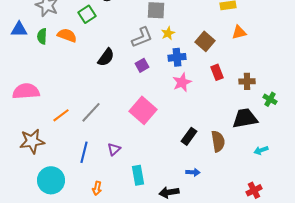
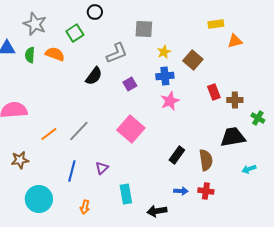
orange triangle: (239, 32) -> (235, 41), moved
yellow star: (168, 33) -> (164, 52), moved
gray L-shape: (142, 37) -> (117, 53), moved
red rectangle: (217, 72) -> (214, 92), moved
brown star: (32, 141) -> (20, 160), size x0.7
red cross: (254, 190) -> (206, 191), moved, turned 35

